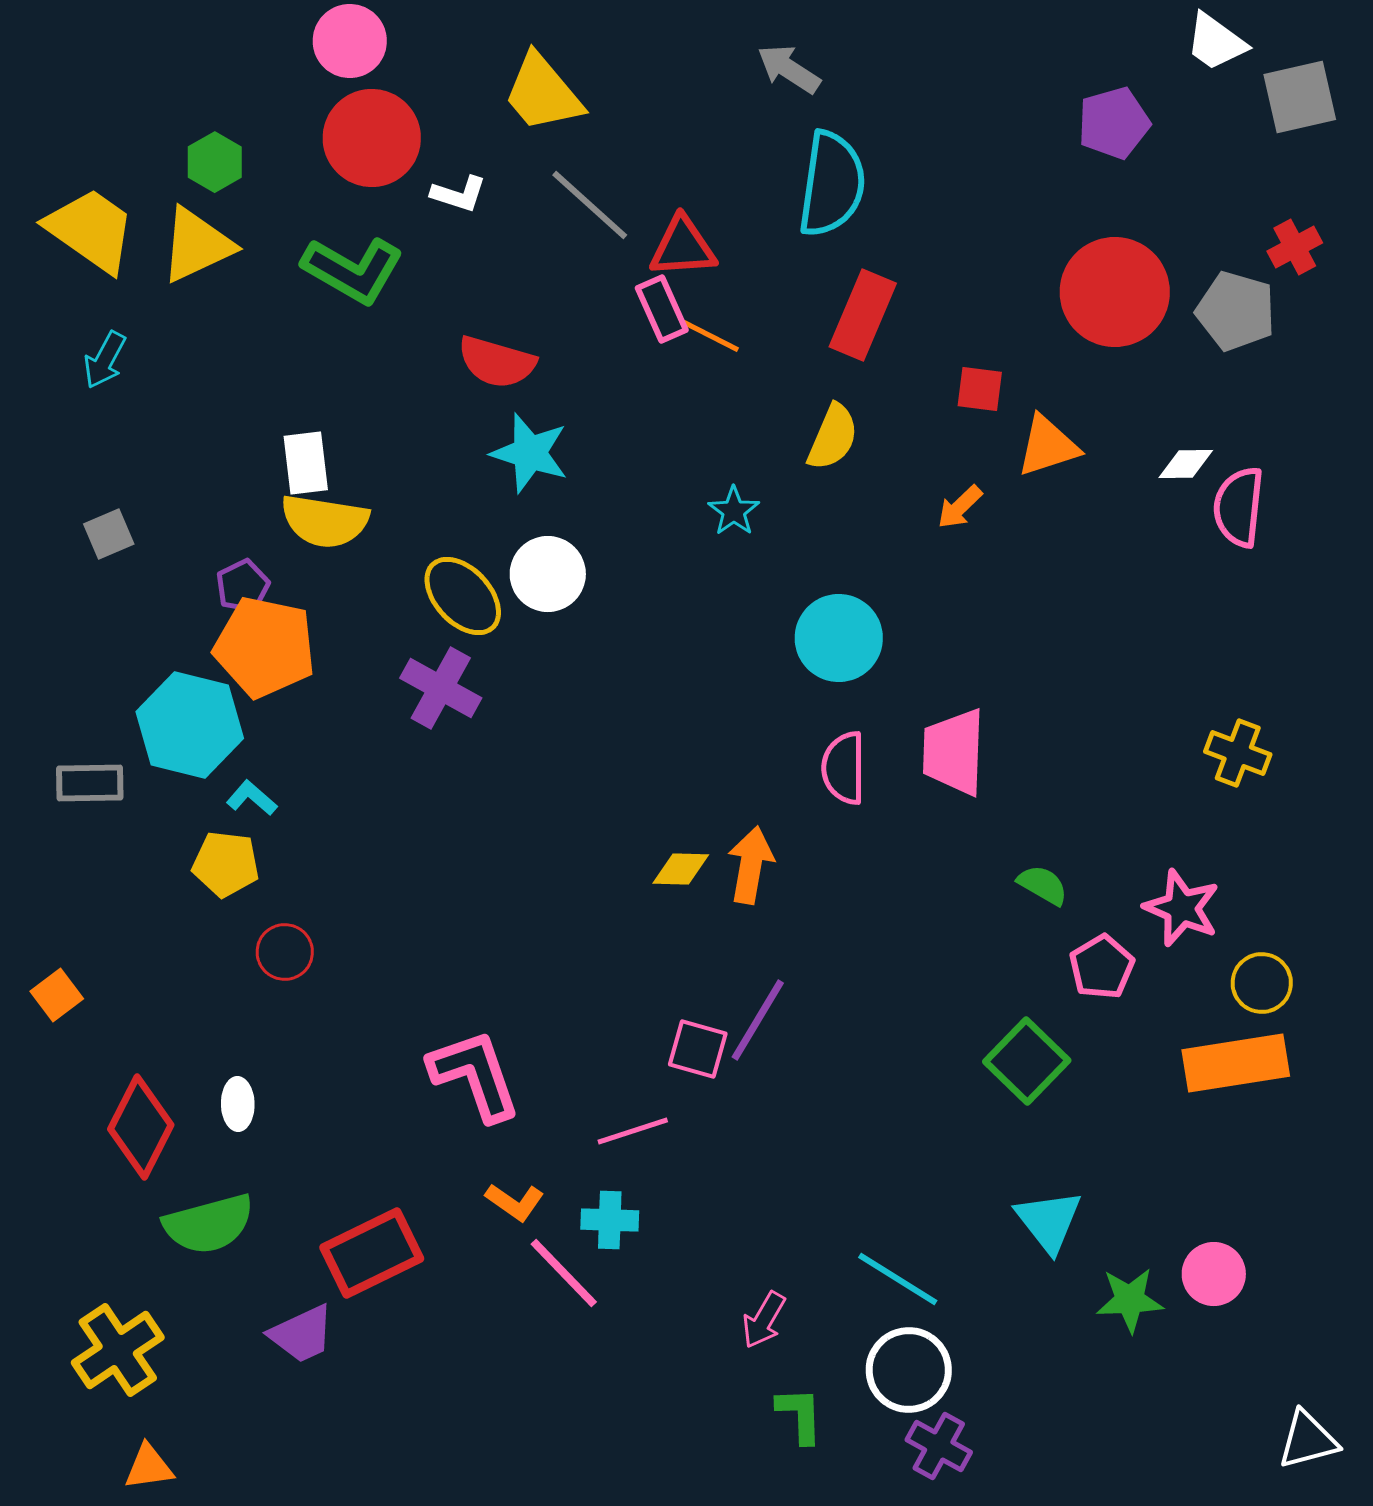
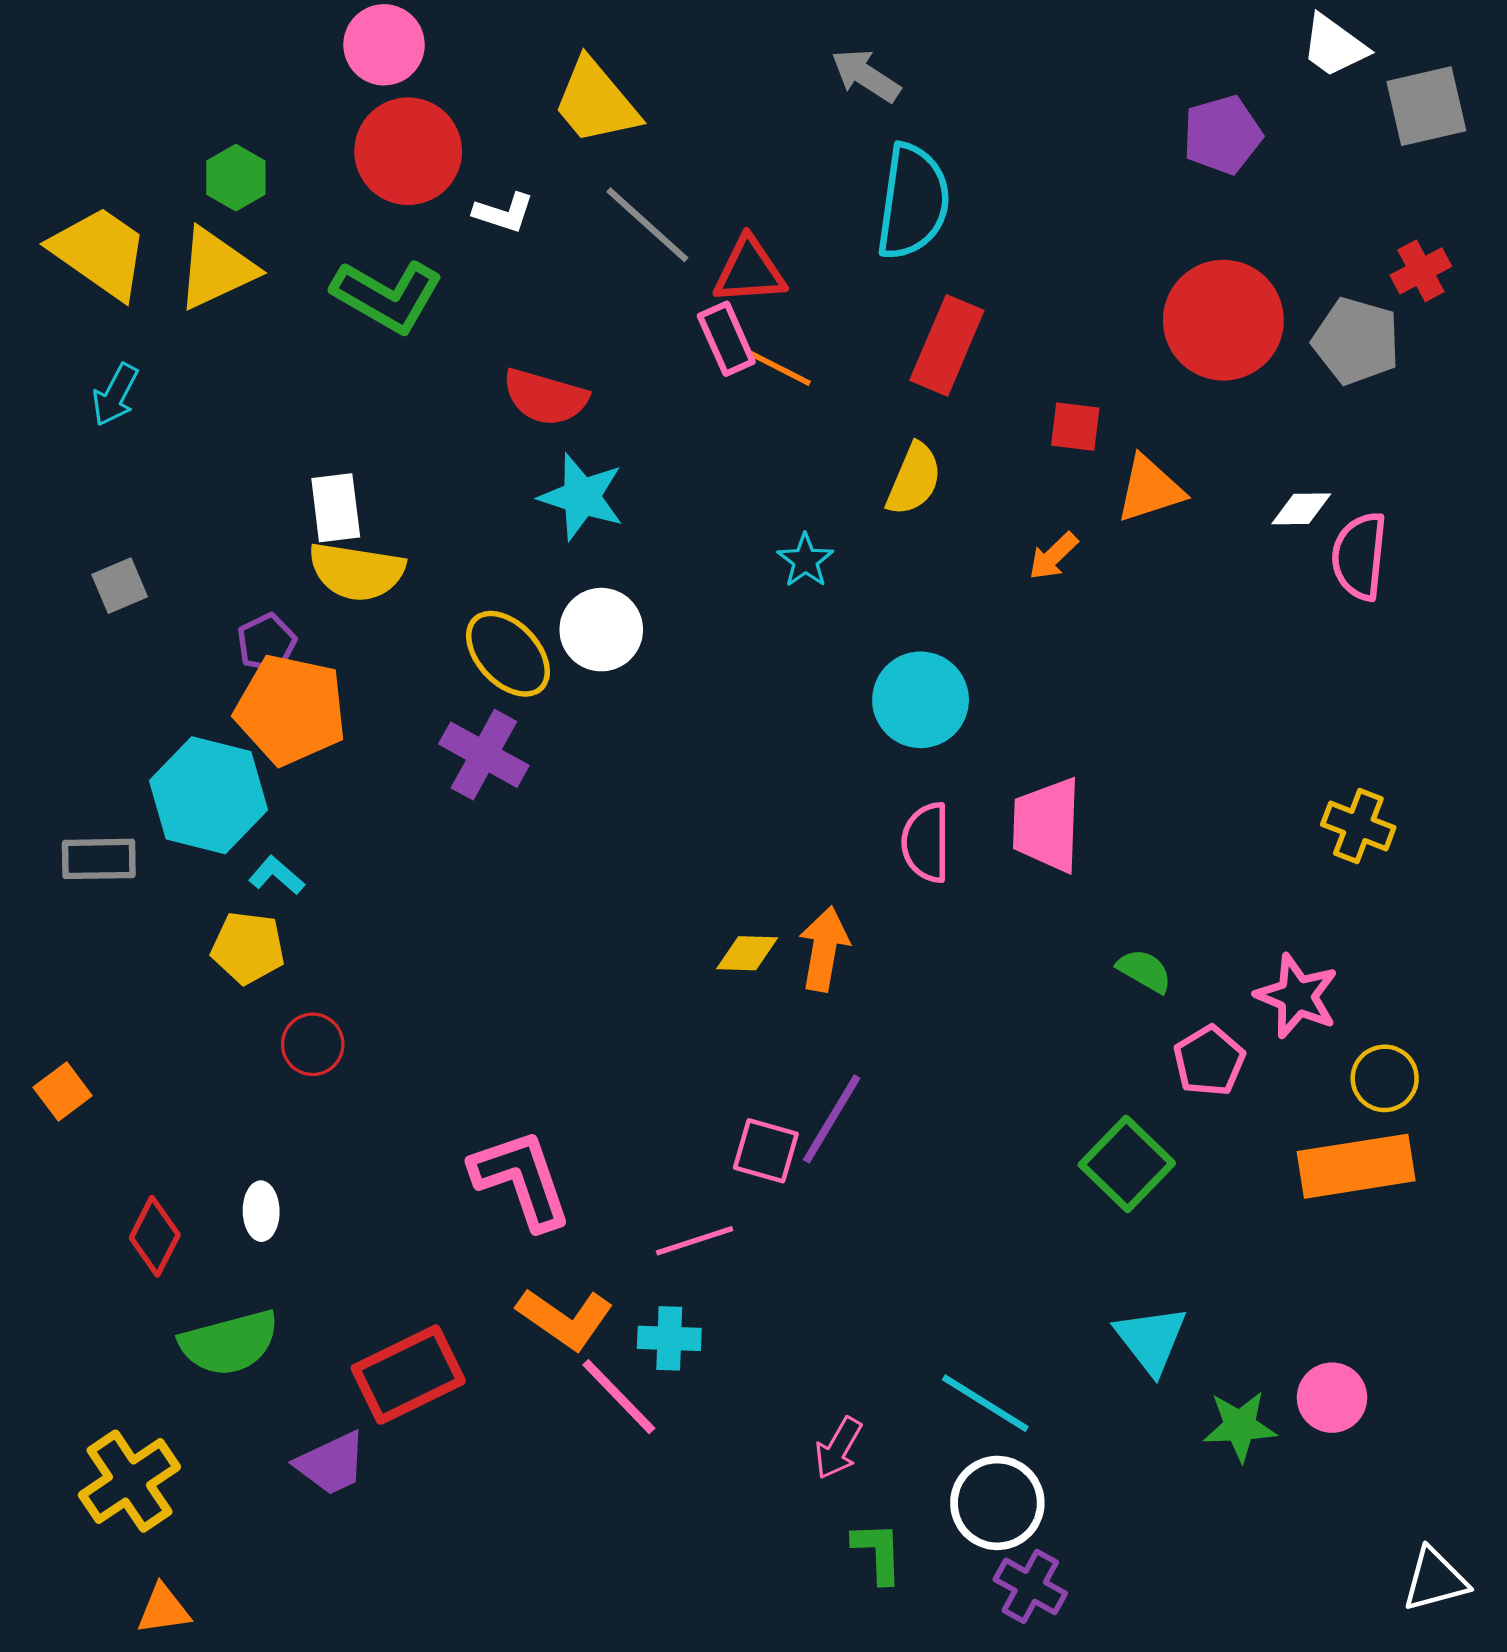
red diamond: (141, 1127) -> (155, 1236), size x0.7
orange L-shape: (515, 1202) -> (565, 1319), size x1.5

